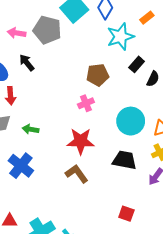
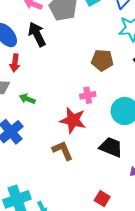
black arrow: (27, 63) -> (37, 34), size x1.4
pink cross: (86, 103) -> (88, 95), moved

